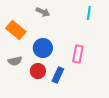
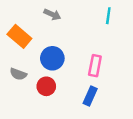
gray semicircle: (15, 61) -> (18, 74), turned 32
blue rectangle: (58, 75) -> (90, 96), moved

